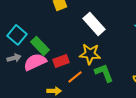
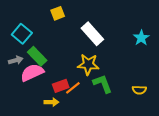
cyan square: (17, 35) -> (22, 34), moved
gray arrow: (14, 58) -> (16, 60), moved
red rectangle: (61, 61) -> (61, 86), moved

